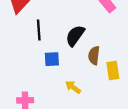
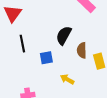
black line: (39, 30) -> (22, 44), moved

